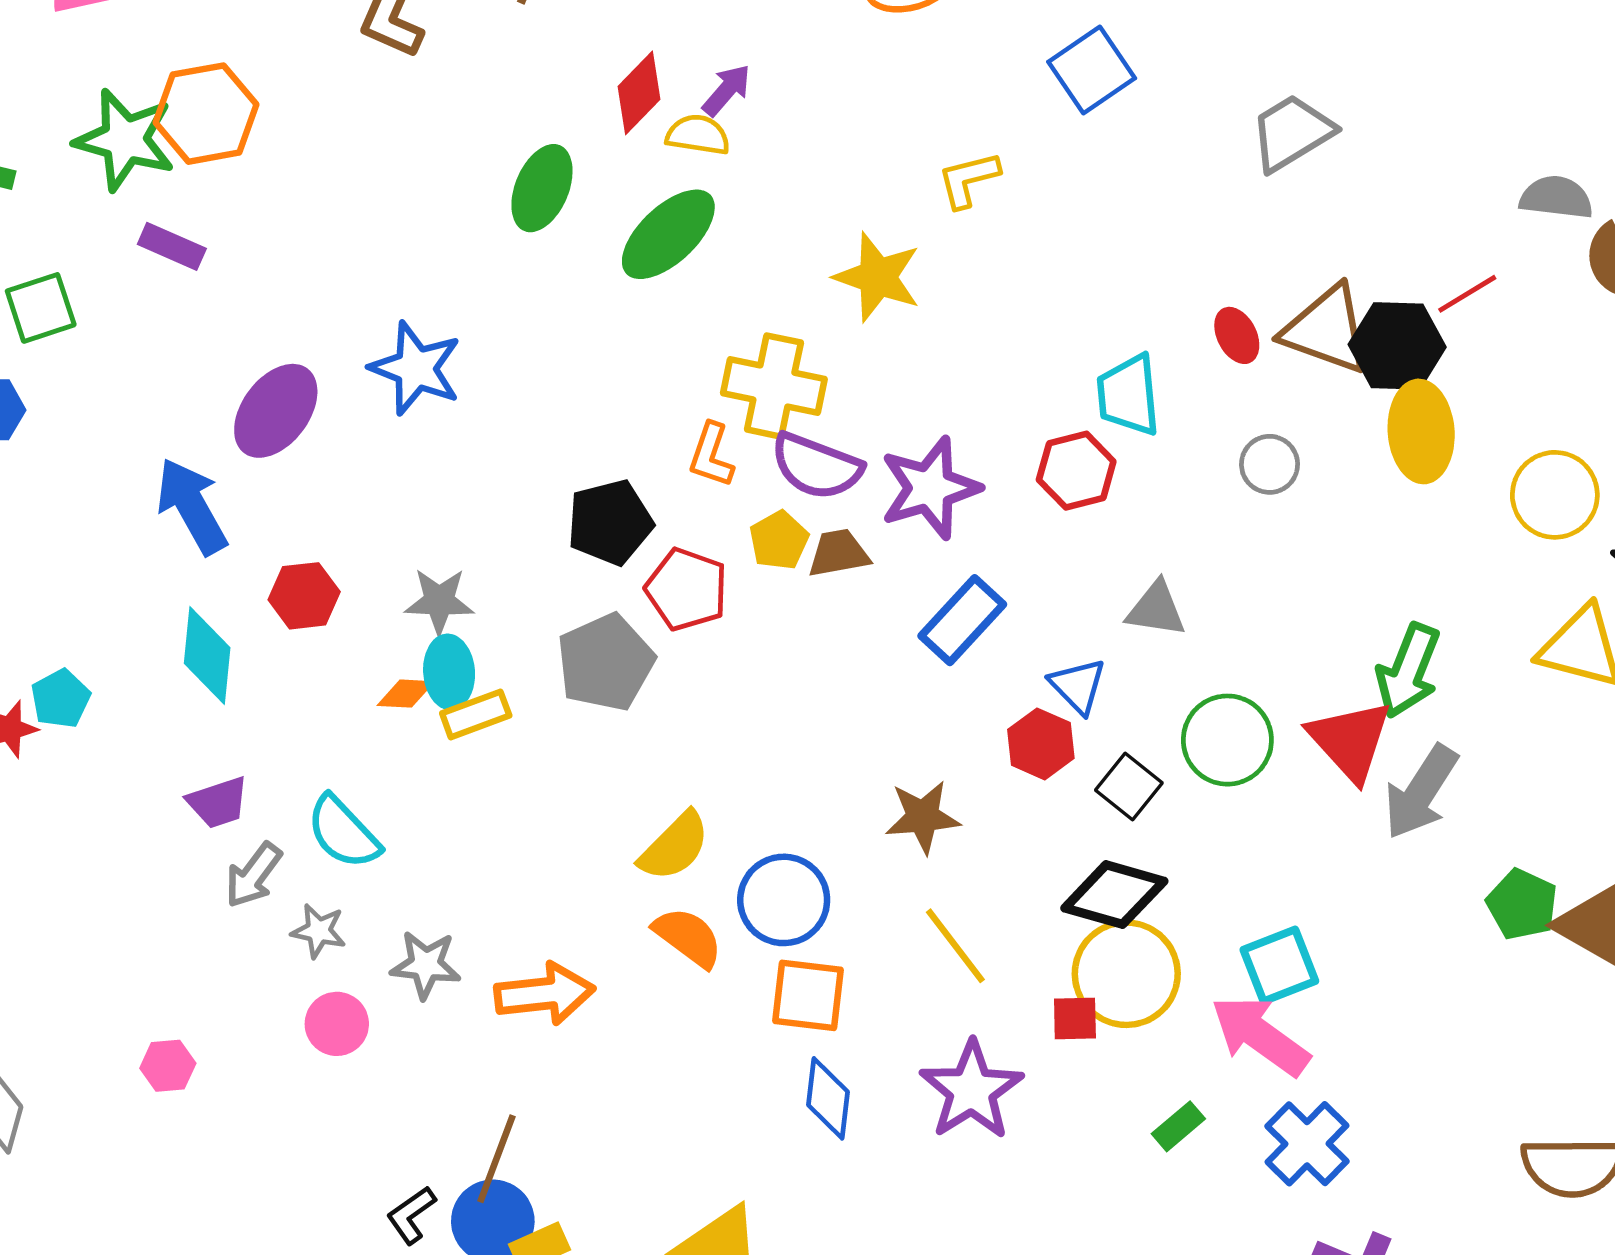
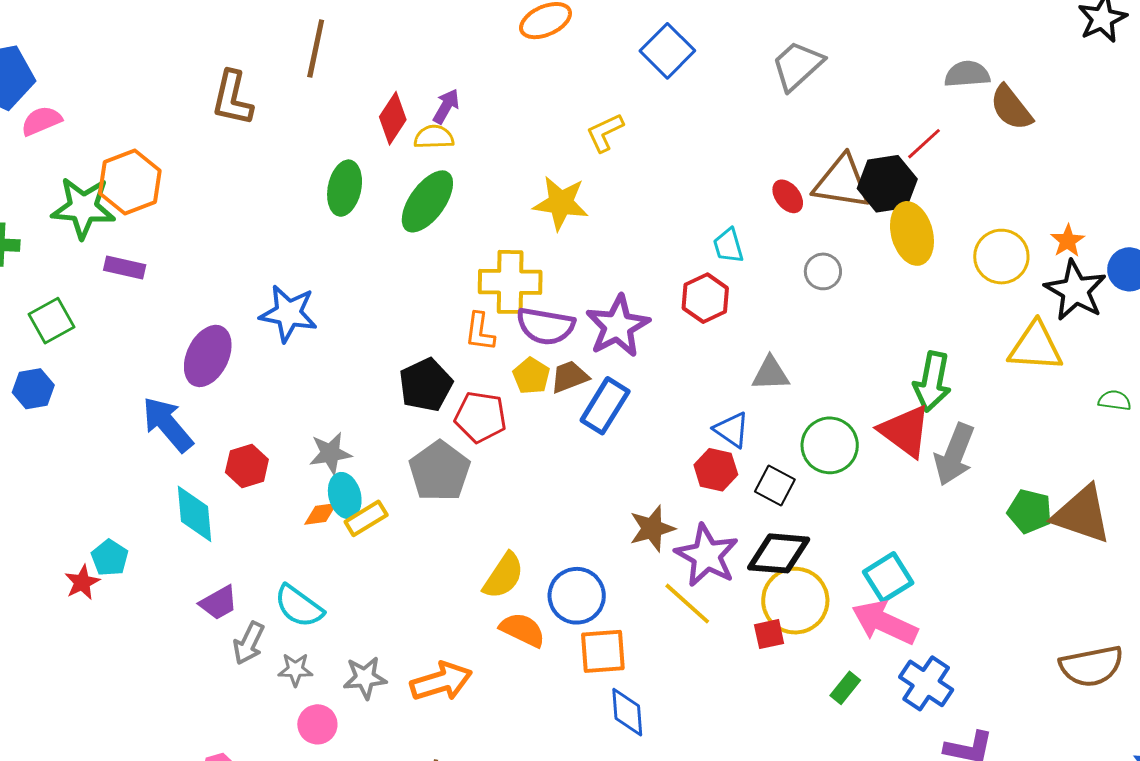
cyan trapezoid: (1128, 395) -> (728, 246), size x0.7
blue rectangle: (962, 620) -> (605, 406), moved
purple star: (971, 1090) -> (707, 555), moved

